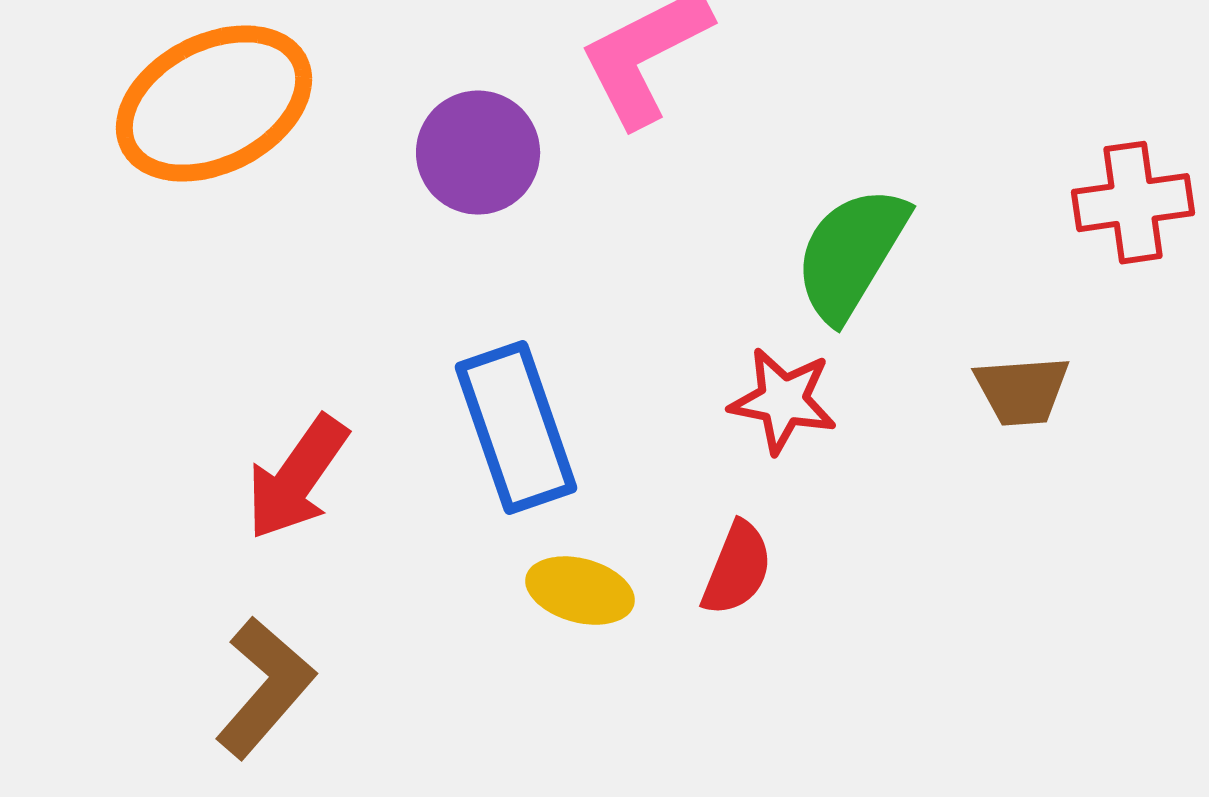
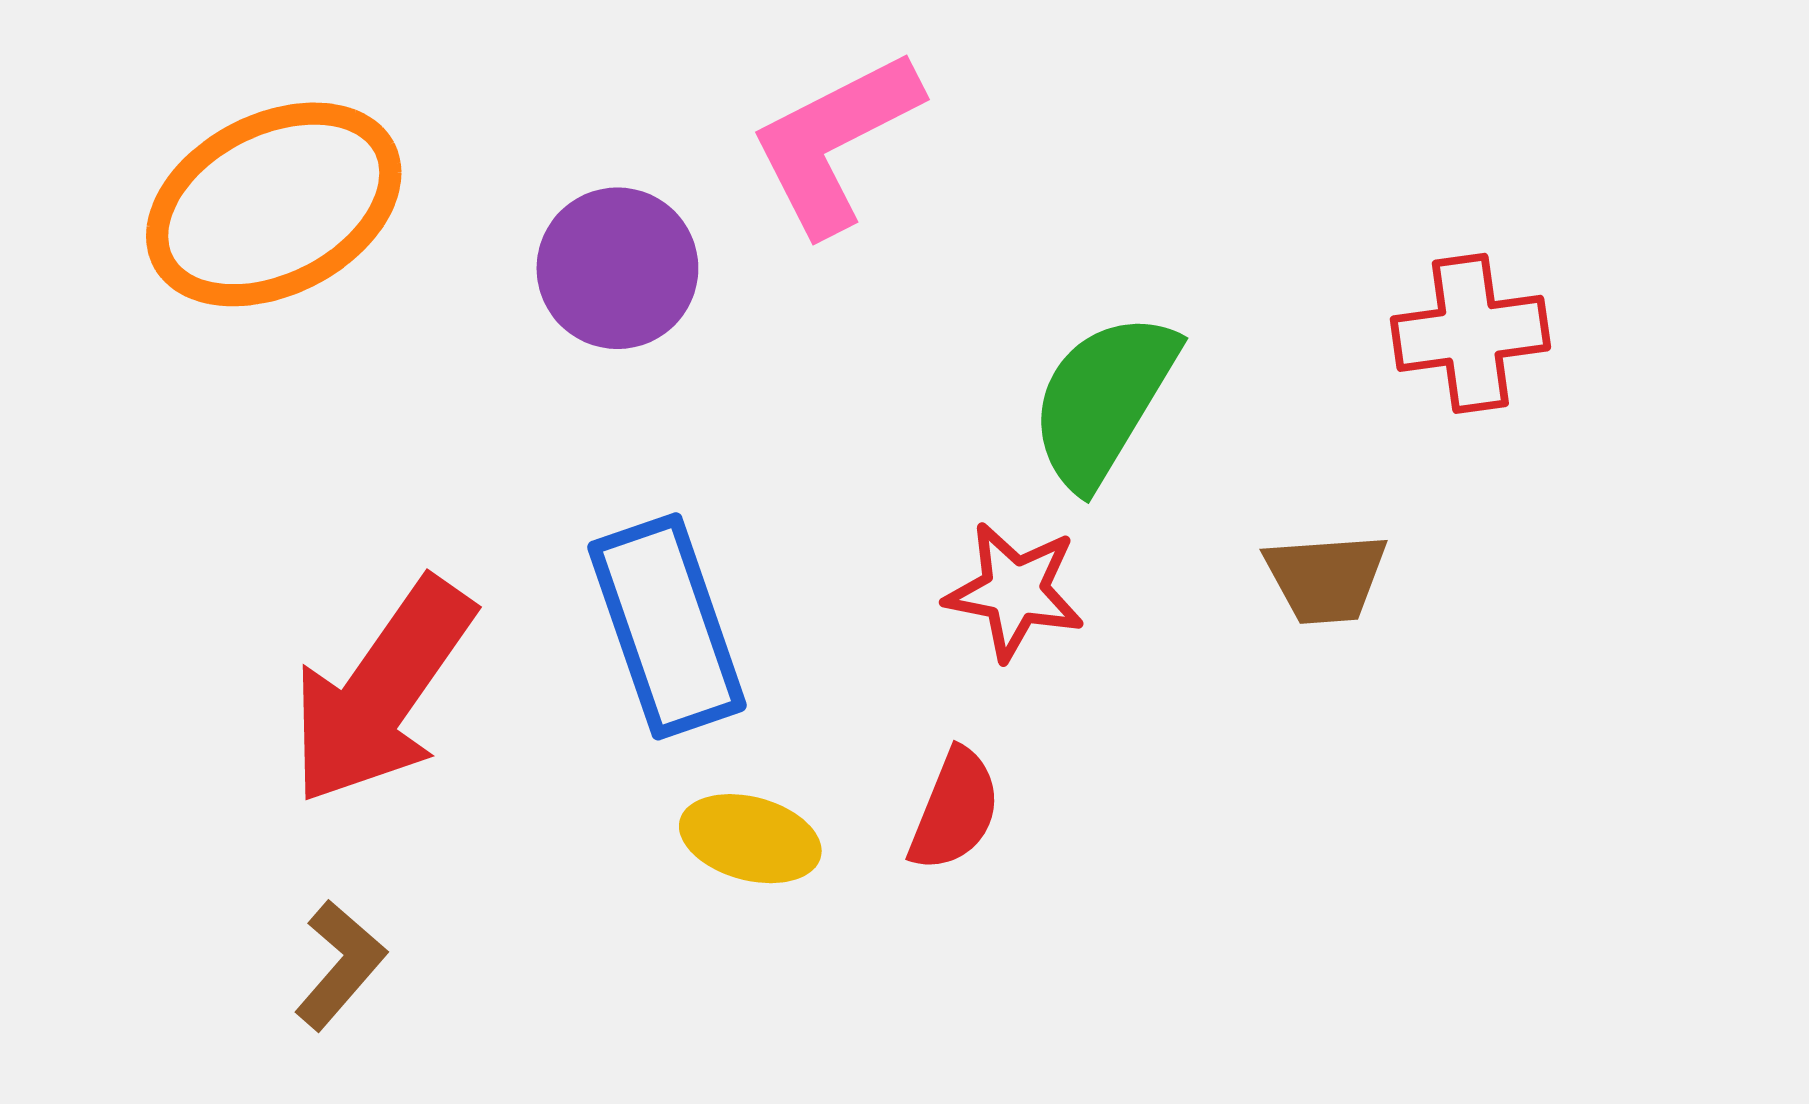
red arrow: (297, 478) -> (382, 691), size x1.4
brown L-shape: (265, 688) -> (340, 965), size x0.7

